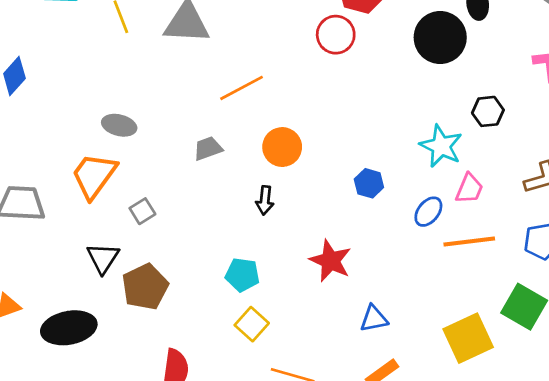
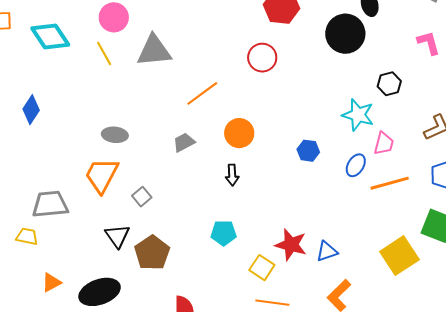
red circle: (336, 35) -> (262, 58), moved
red star: (330, 261) -> (291, 245), moved
yellow square: (252, 324) -> (262, 268), moved

